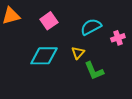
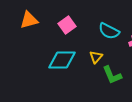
cyan semicircle: (91, 27) -> (109, 31), turned -125

